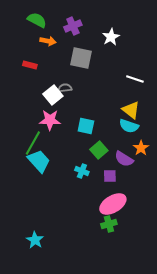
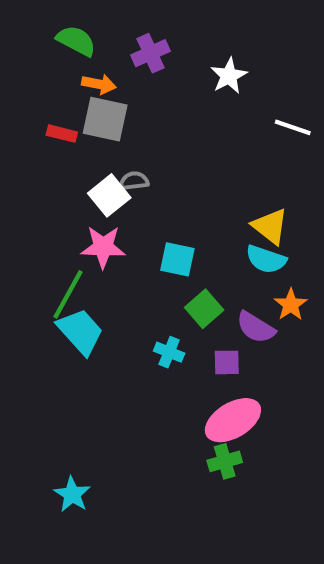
gray square: (81, 58) -> (105, 119), moved
white line: (135, 79) -> (293, 127), moved

